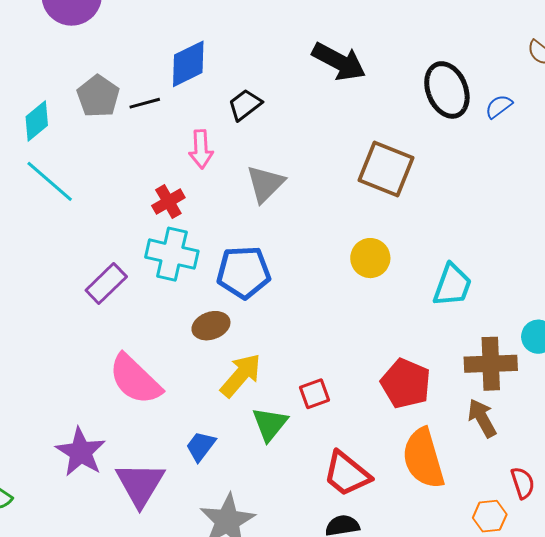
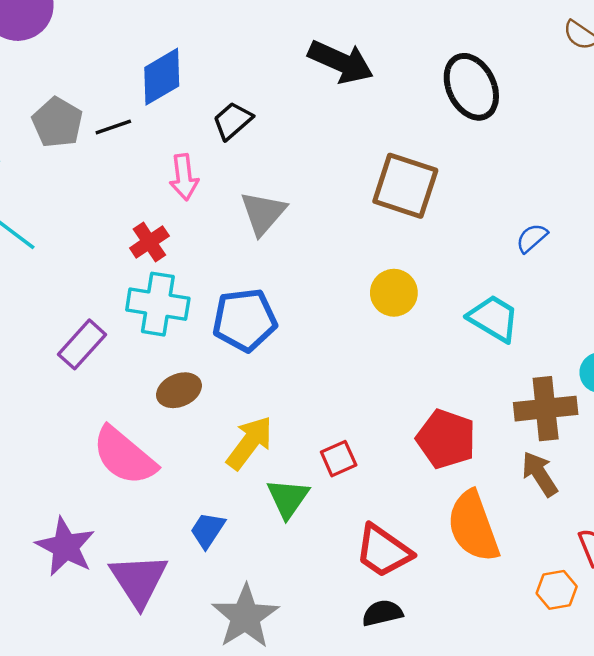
blue semicircle: (499, 106) -> (532, 238), moved
cyan trapezoid: (452, 285) -> (494, 318), turned -75
brown ellipse: (211, 326) -> (179, 390), moved

